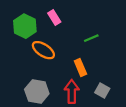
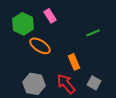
green line: (91, 38) -> (93, 33), moved
red arrow: (72, 92) -> (66, 84), turned -40

